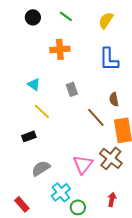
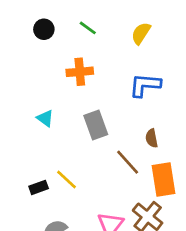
blue L-shape: (109, 59) -> (145, 85), turned 95
gray rectangle: (72, 89) -> (96, 125), size x1.5
yellow line: (42, 111) -> (66, 179), moved

